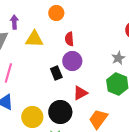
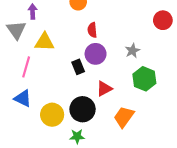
yellow triangle: (34, 39) -> (45, 42), moved
gray star: (118, 58) -> (132, 51), moved

